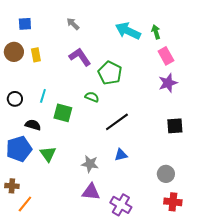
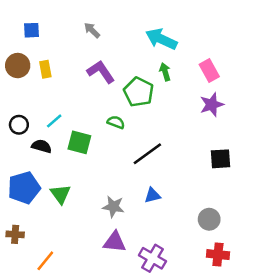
green arrow: (156, 32) -> (165, 72), moved
cyan line: (43, 96) -> (54, 121), turned 32
black semicircle: (33, 125) -> (42, 146), moved
orange line: (25, 204) -> (45, 261), moved

